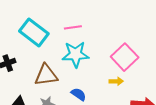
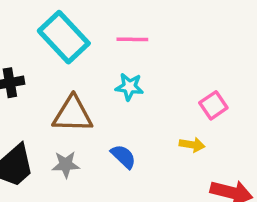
cyan star: (76, 54) -> (129, 87), size x0.6
pink square: (125, 57) -> (213, 105), size x0.6

